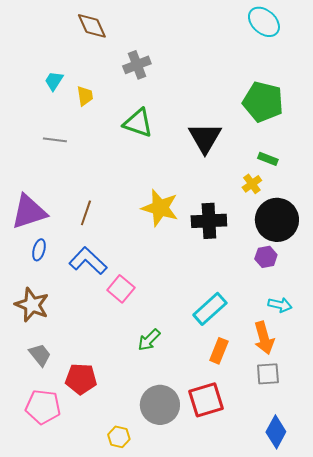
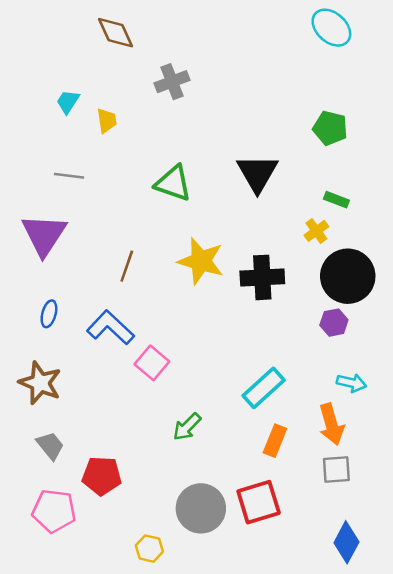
green pentagon: (263, 102) -> (330, 128), size x0.7
green triangle: (138, 123) -> (173, 183), moved
purple triangle: (29, 212) -> (44, 235), moved, turned -39
brown line: (86, 213) -> (127, 266), moved

